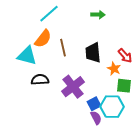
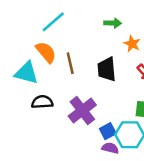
orange semicircle: (43, 39) -> (46, 52), turned -78
orange star: (114, 69) -> (132, 44), moved
purple semicircle: (96, 118) -> (110, 148), turned -48

